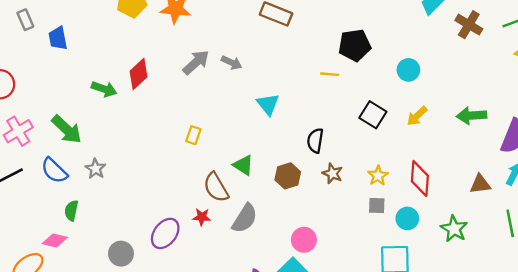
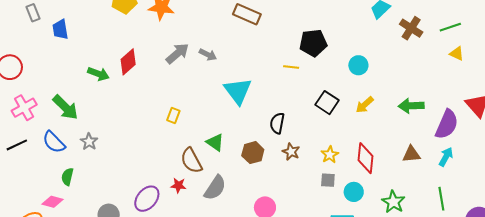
cyan triangle: (268, 104) -> (238, 91), size x1.4
brown triangle: (480, 184) -> (411, 154), moved

